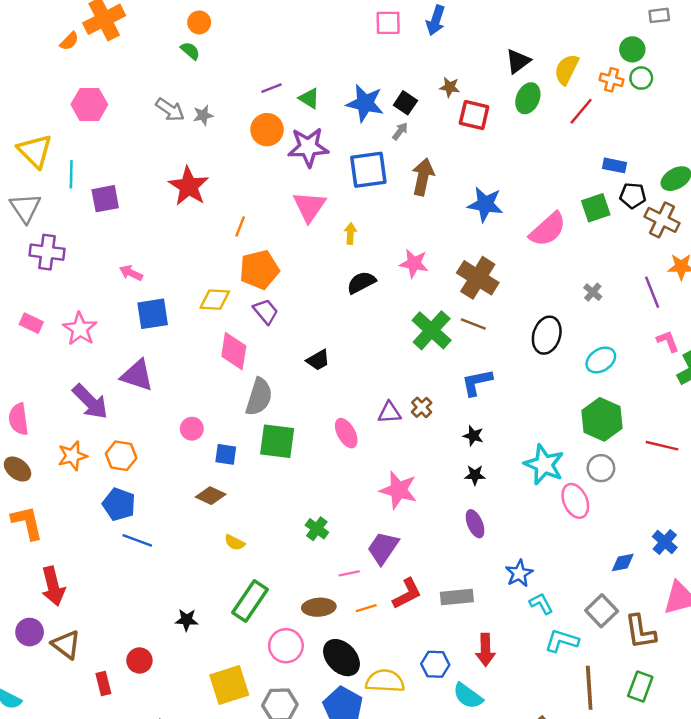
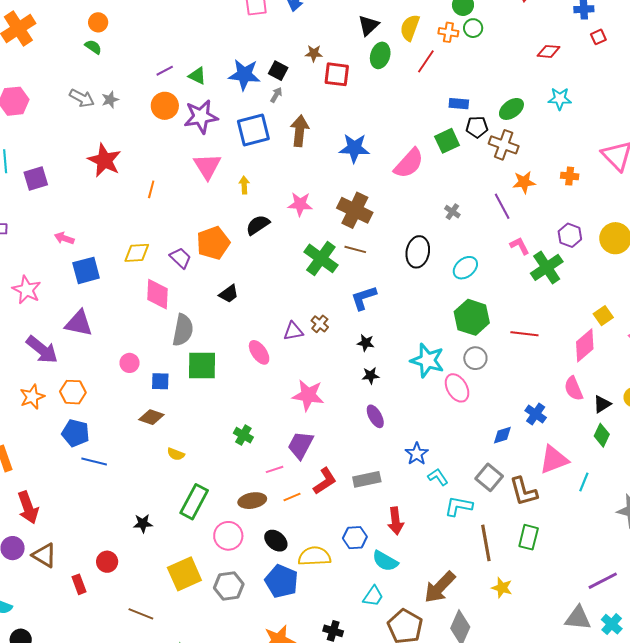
orange pentagon: (259, 270) -> (213, 243), moved
black ellipse: (342, 658) -> (276, 541), size x0.7

